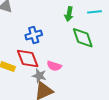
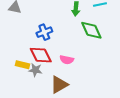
gray star: (39, 76) -> (35, 70), moved

